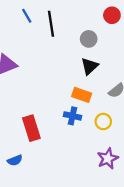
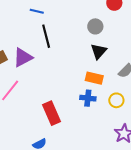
blue line: (27, 16) -> (37, 11), turned -40
black line: (51, 24) -> (46, 36), moved

